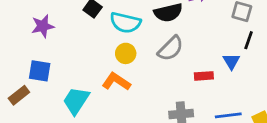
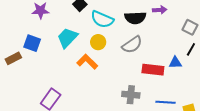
blue triangle: (231, 61) -> (175, 63), turned 48
red rectangle: (204, 76) -> (153, 70), size x1.5
cyan trapezoid: (76, 101) -> (67, 38), moved

